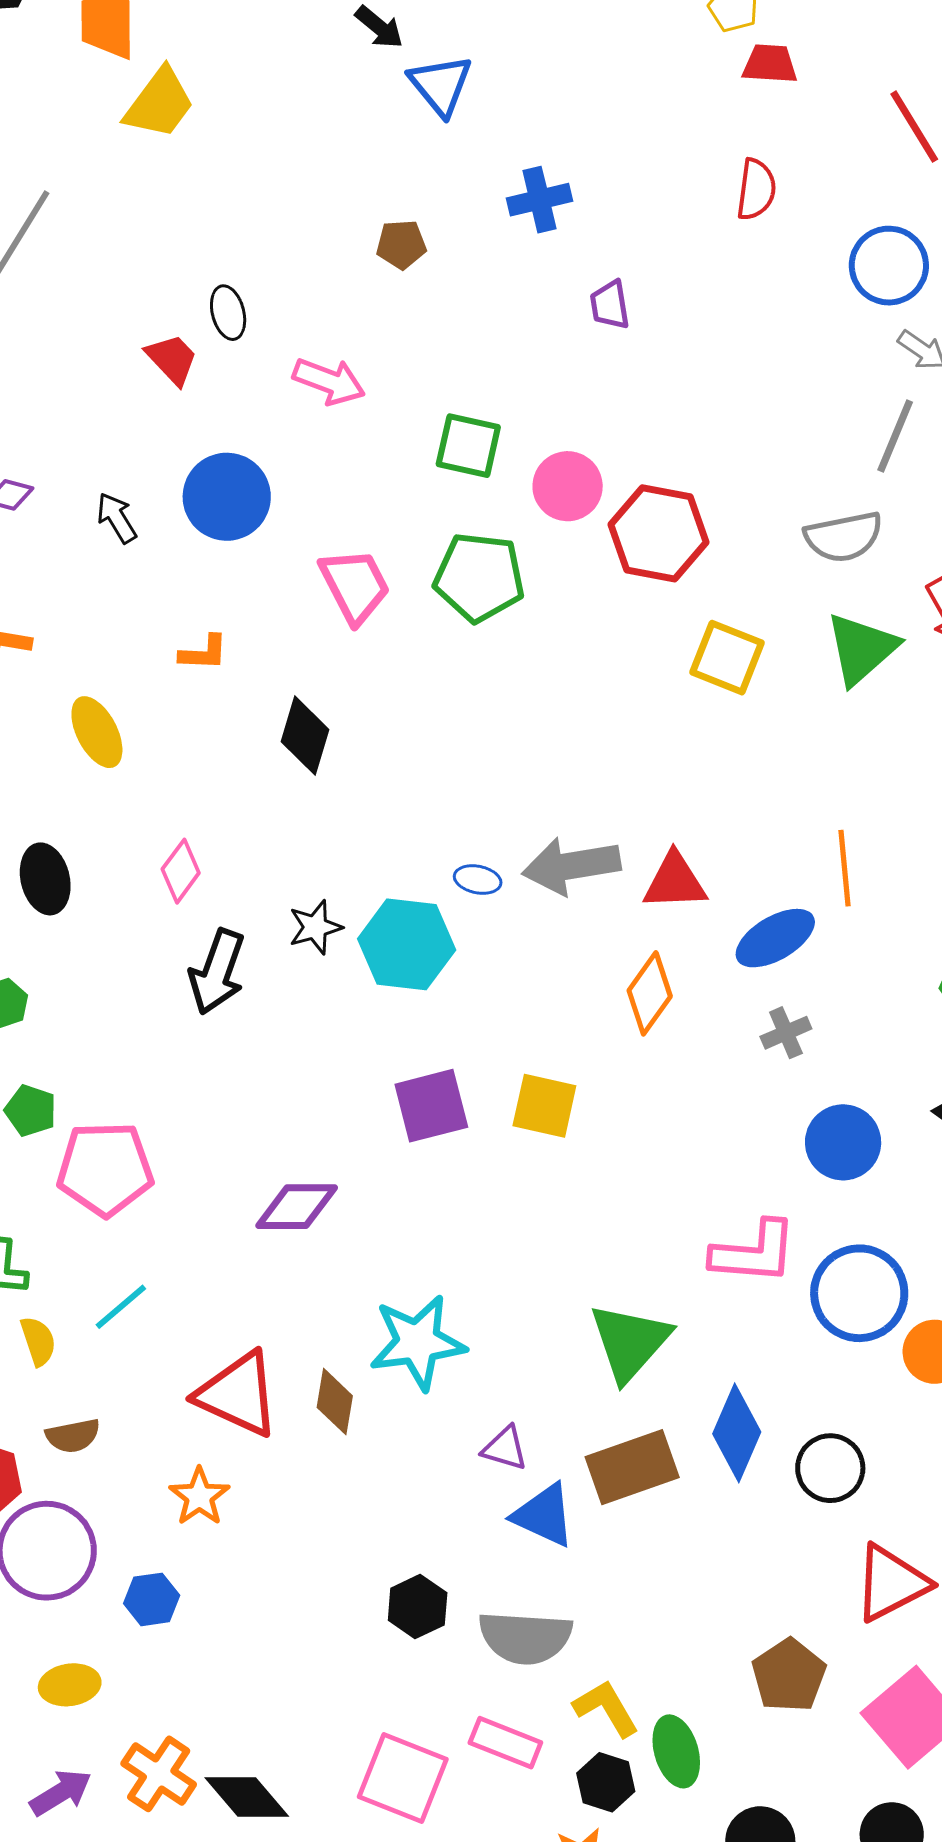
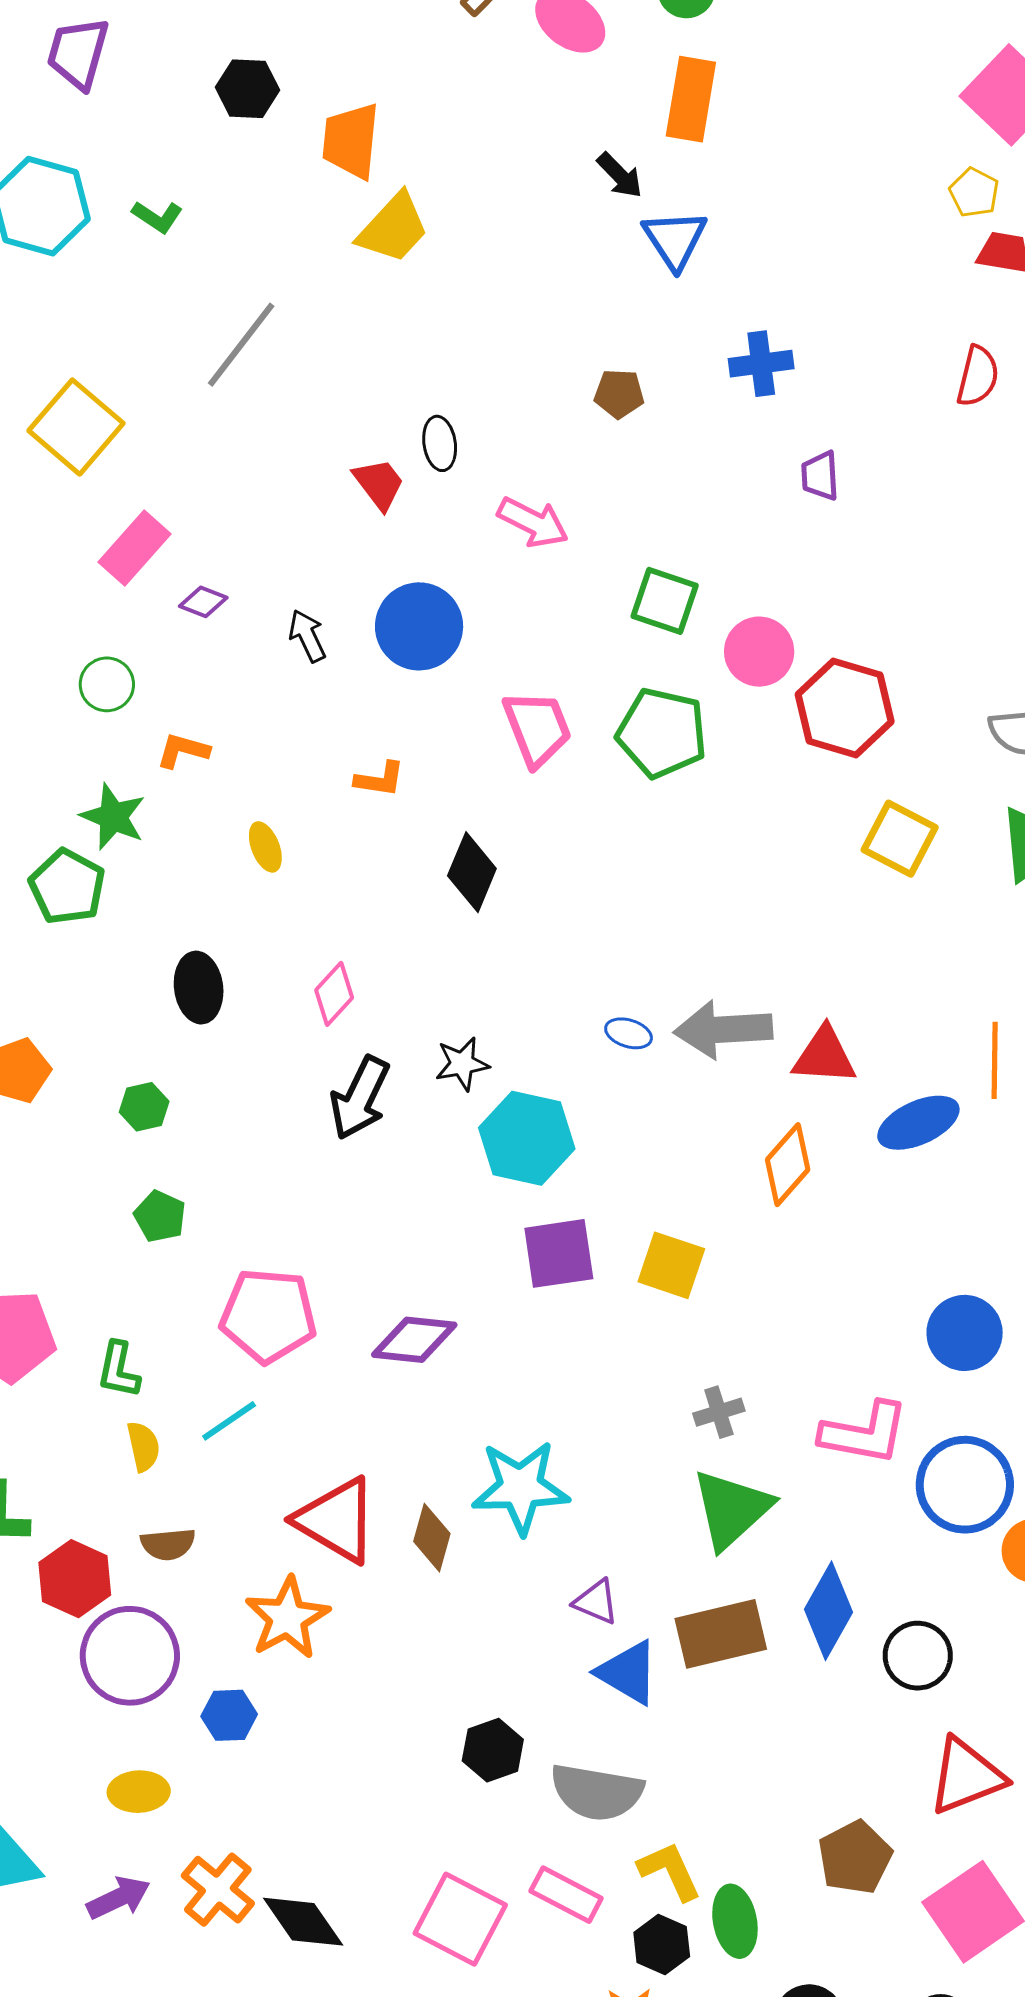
yellow ellipse: (97, 732) -> (265, 847), size x0.7
cyan hexagon: (407, 944) -> (527, 1138), moved
gray cross: (786, 1033) -> (719, 1412), moved
pink pentagon: (105, 1169) -> (268, 1316), moved
orange star: (199, 1497) -> (287, 1618), size x1.4

